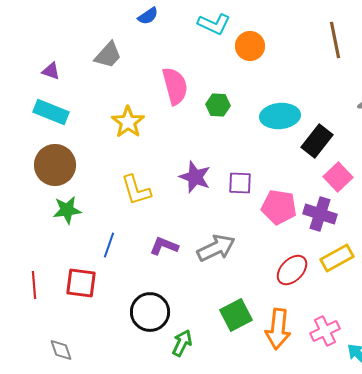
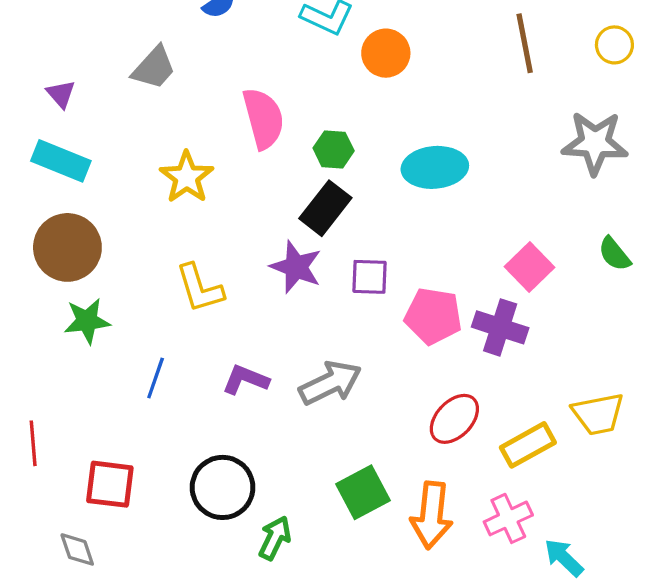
purple triangle: (51, 71) -> (61, 94), turned 30
black rectangle: (317, 141) -> (325, 208), moved
yellow rectangle: (337, 258) -> (528, 445), moved
red square: (81, 283) -> (110, 484), moved

